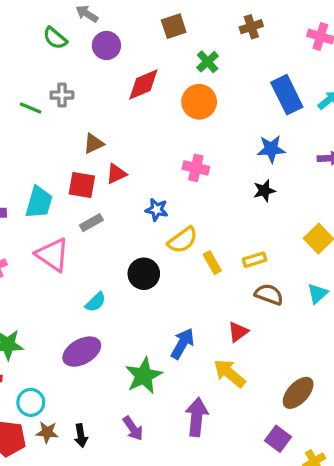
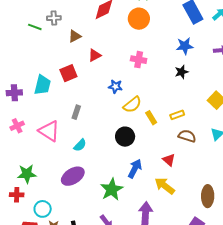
brown triangle: (94, 144) -> (75, 36), moved
red triangle: (116, 174) -> (95, 55), moved
red square: (82, 185) -> (68, 73), turned -30
gray rectangle: (91, 223) -> (76, 112), moved, turned -40
pink triangle: (53, 255) -> (49, 131), moved
black circle: (144, 274) -> (125, 137), moved
red triangle: (238, 332) -> (169, 160), turned -40
brown ellipse: (298, 393) -> (208, 196), turned -40

